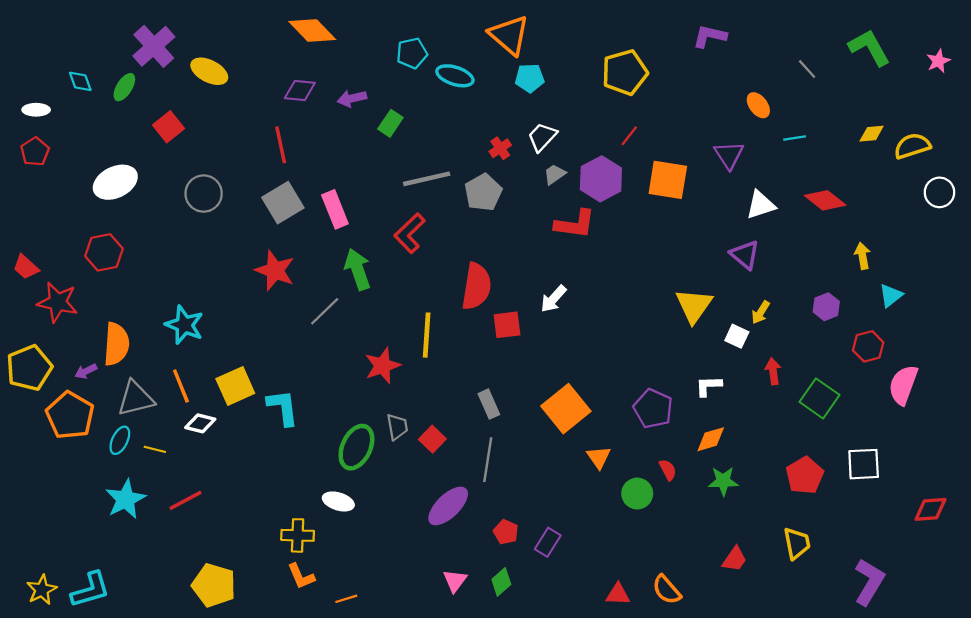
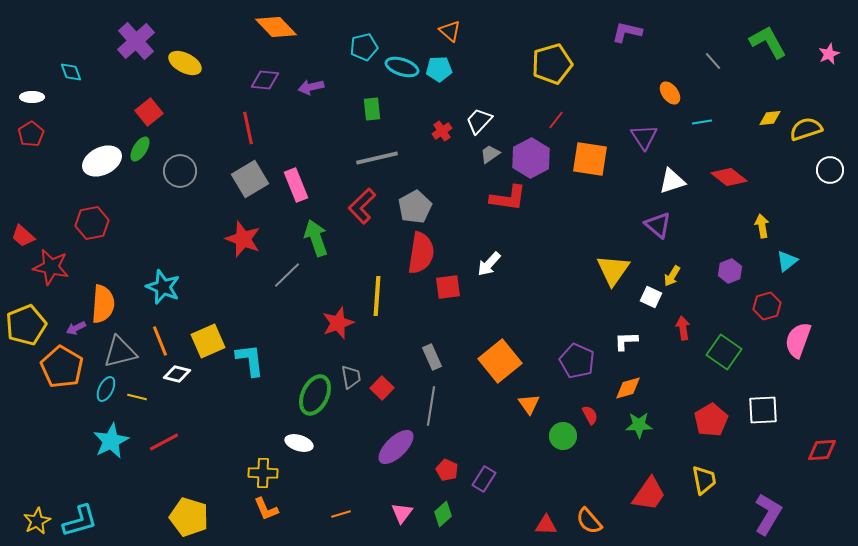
orange triangle: (509, 35) -> (450, 31), size x0.6
cyan pentagon: (530, 78) -> (439, 69), moved
green ellipse: (124, 87) -> (140, 149), moved
green rectangle: (390, 123) -> (372, 109), moved, turned -40
gray pentagon: (483, 192) -> (415, 207), moved
red trapezoid: (735, 559) -> (649, 494), size x1.5
orange line: (346, 599) -> (341, 514), moved

